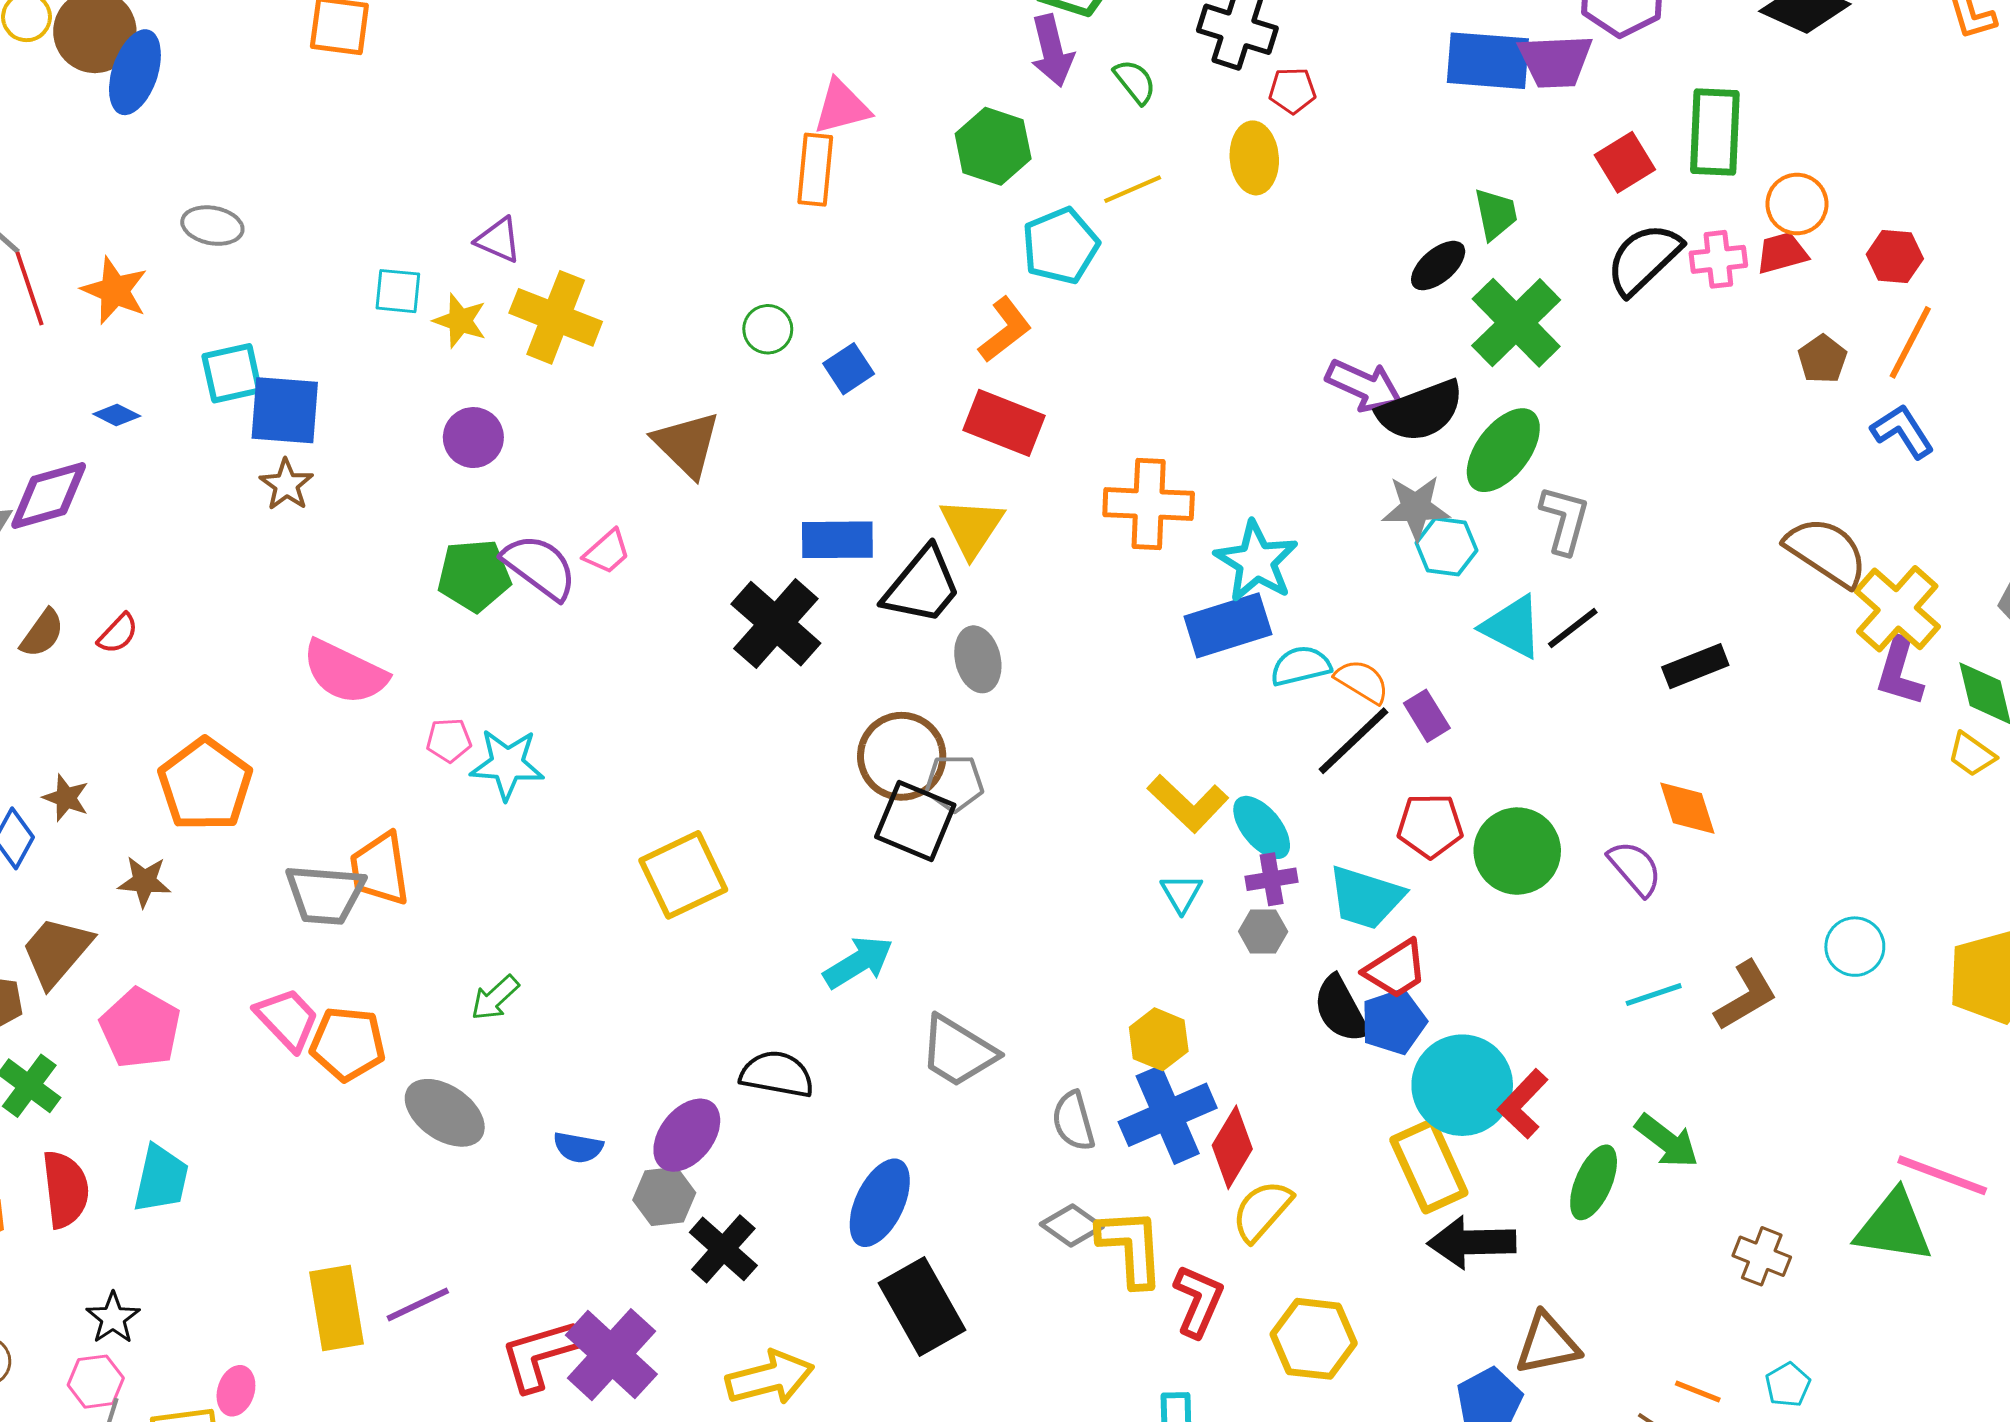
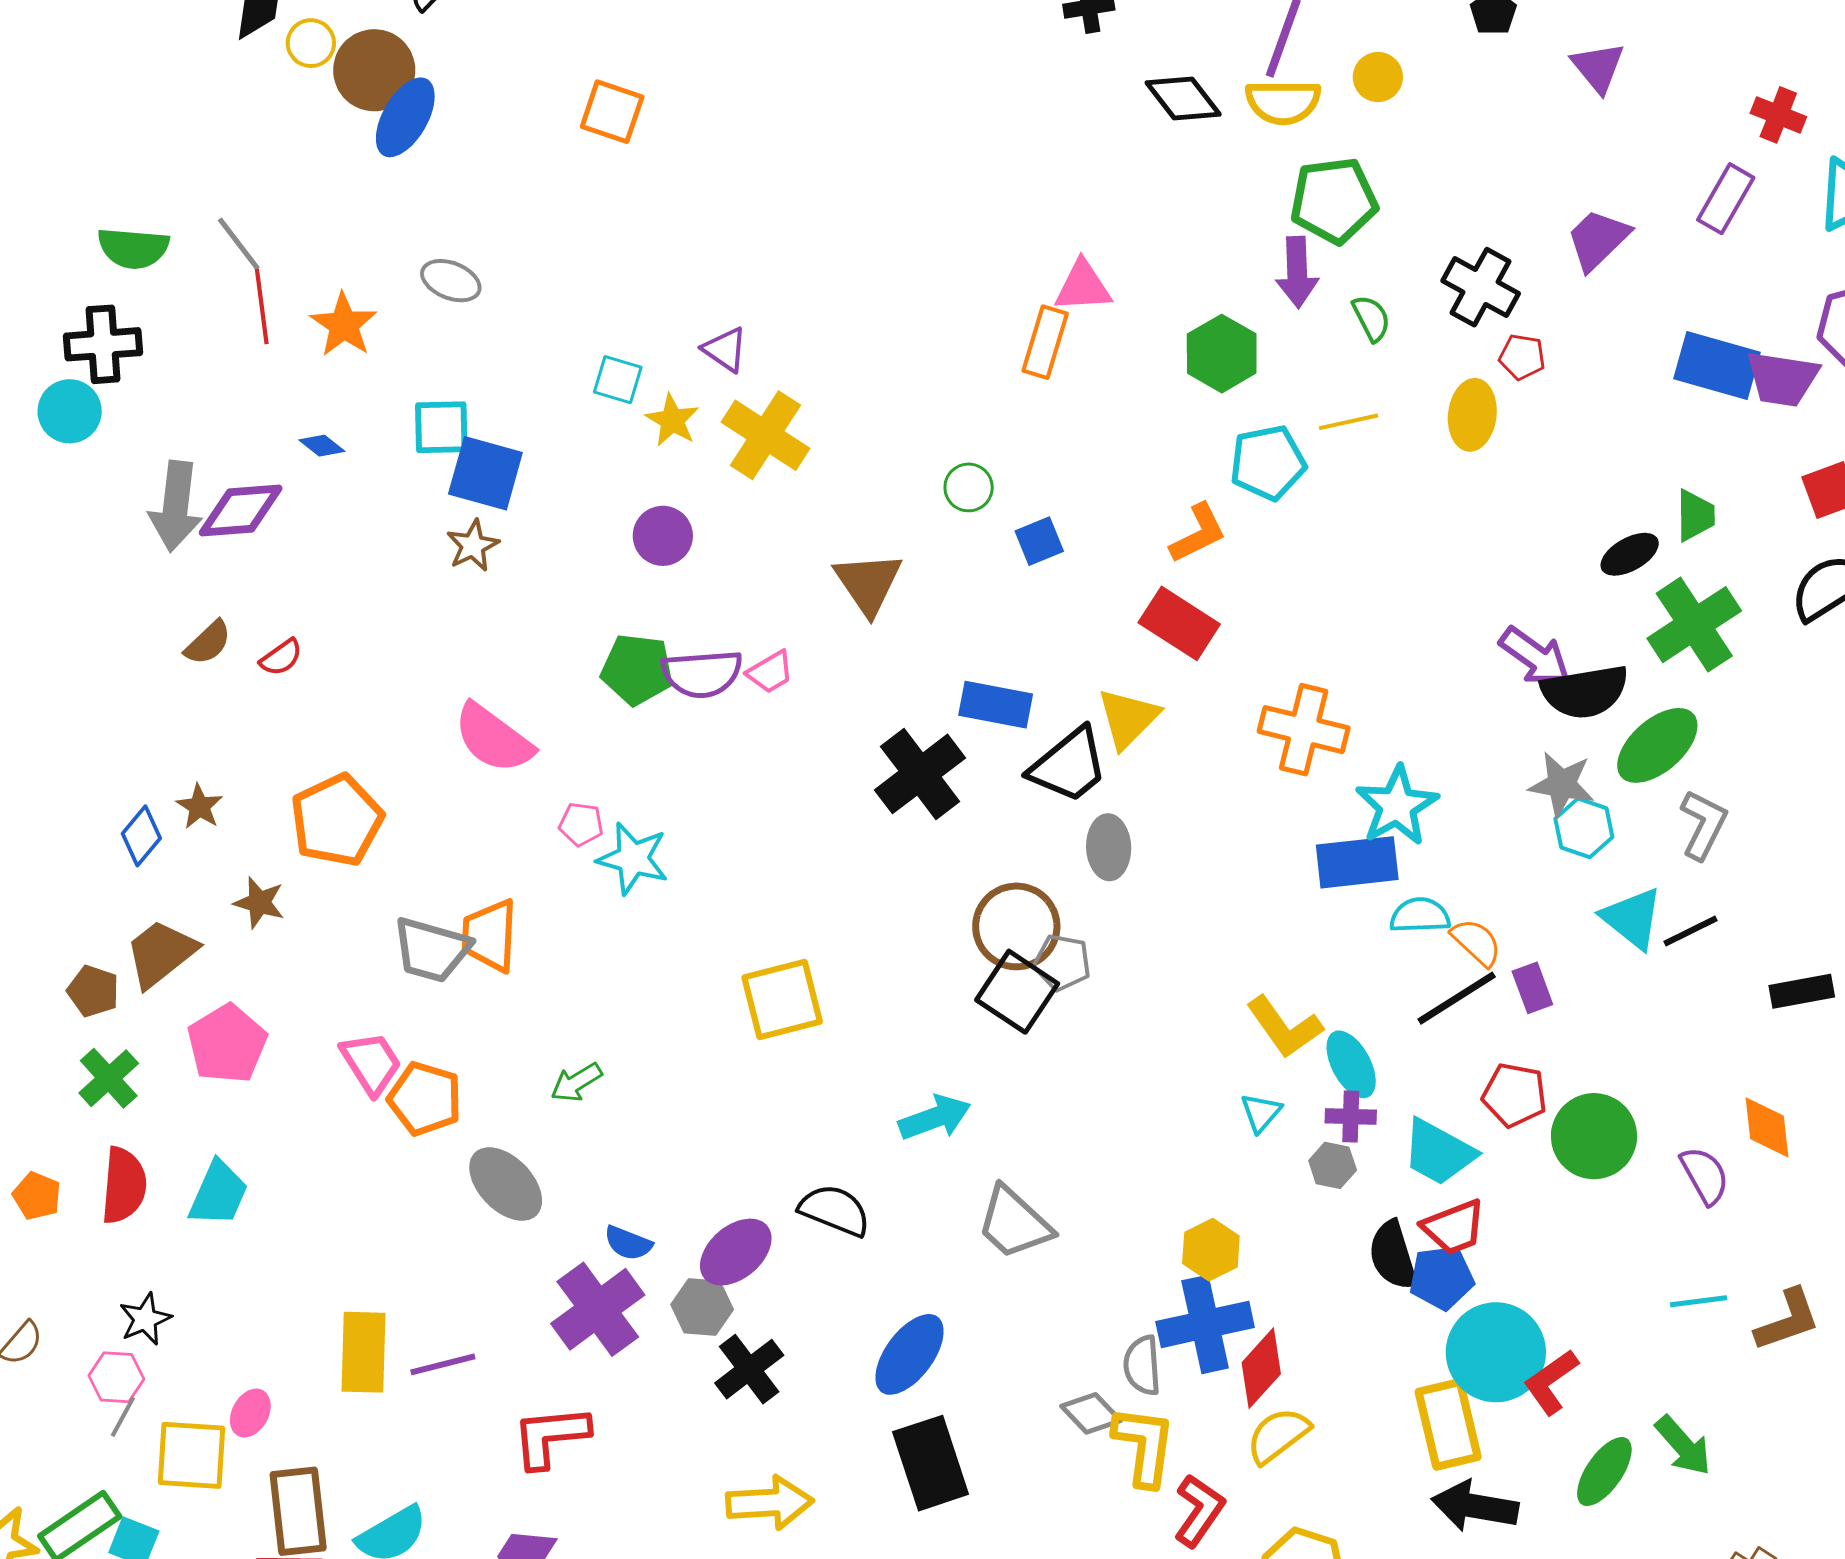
purple semicircle: (539, 567) -> (702, 674), turned 128
gray semicircle: (1073, 1121) -> (1142, 1365), moved
purple cross: (611, 1355) -> (598, 1309), moved

